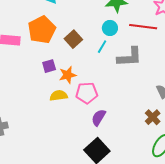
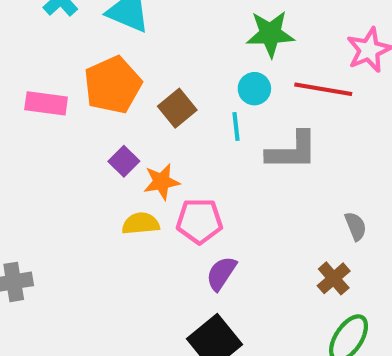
cyan line: (102, 47) -> (236, 127), turned -40
purple square: (49, 66) -> (124, 161), turned -32

